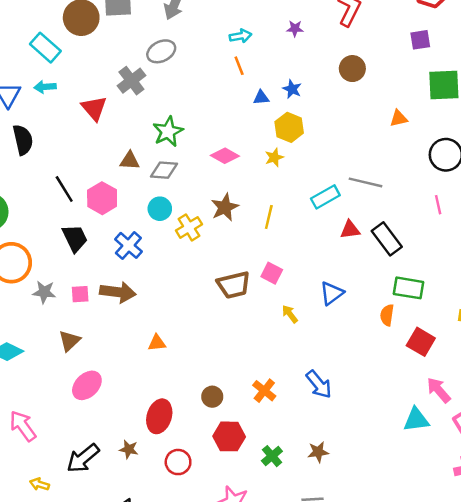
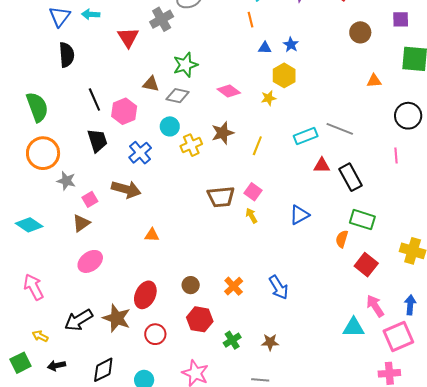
brown circle: (352, 69) -> (360, 32), moved
pink square: (80, 294) -> (90, 199), moved, turned -35
yellow arrow: (290, 314) -> (251, 216), moved
brown star: (129, 449) -> (117, 318), size x1.8

